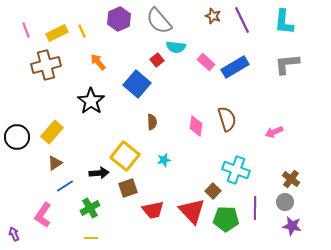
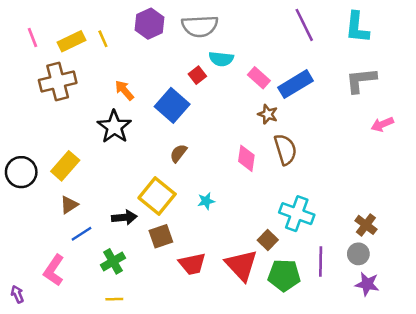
brown star: (213, 16) -> (268, 114), moved
gray semicircle: (159, 21) -> (200, 26), turned -52
orange arrow: (98, 62) -> (124, 90), moved
brown semicircle: (152, 122) -> (178, 153), moved, turned -140
pink arrow: (274, 132) -> (382, 124), moved

